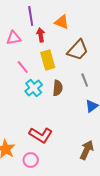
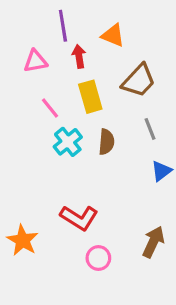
pink circle: (31, 160) -> (98, 258), moved

